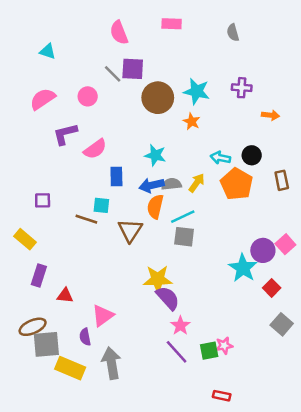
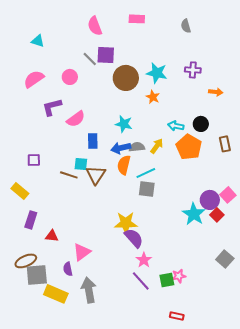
brown triangle: (130, 230) -> (96, 175), moved
red square: (272, 288) -> (217, 215), moved

